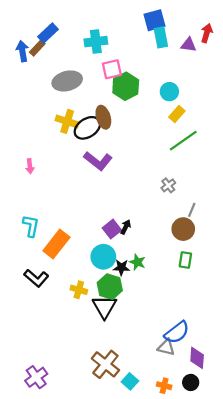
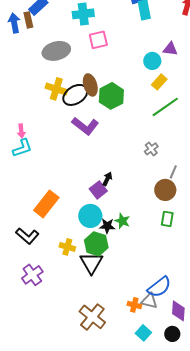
purple triangle: (189, 45) -> (170, 49), moved
brown rectangle: (37, 48) -> (28, 20), turned -56
green hexagon: (126, 86) -> (111, 96), moved
cyan L-shape: (31, 226) -> (22, 148), moved, turned 60
black arrow: (126, 227) -> (107, 179), moved
purple cross: (36, 377) -> (32, 275), moved
cyan square: (130, 381) -> (143, 333), moved
orange cross: (164, 386) -> (134, 305), moved

